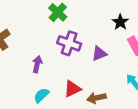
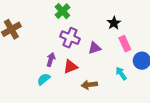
purple arrow: (37, 64) -> (51, 60), moved
red triangle: (72, 89) -> (70, 67), moved

